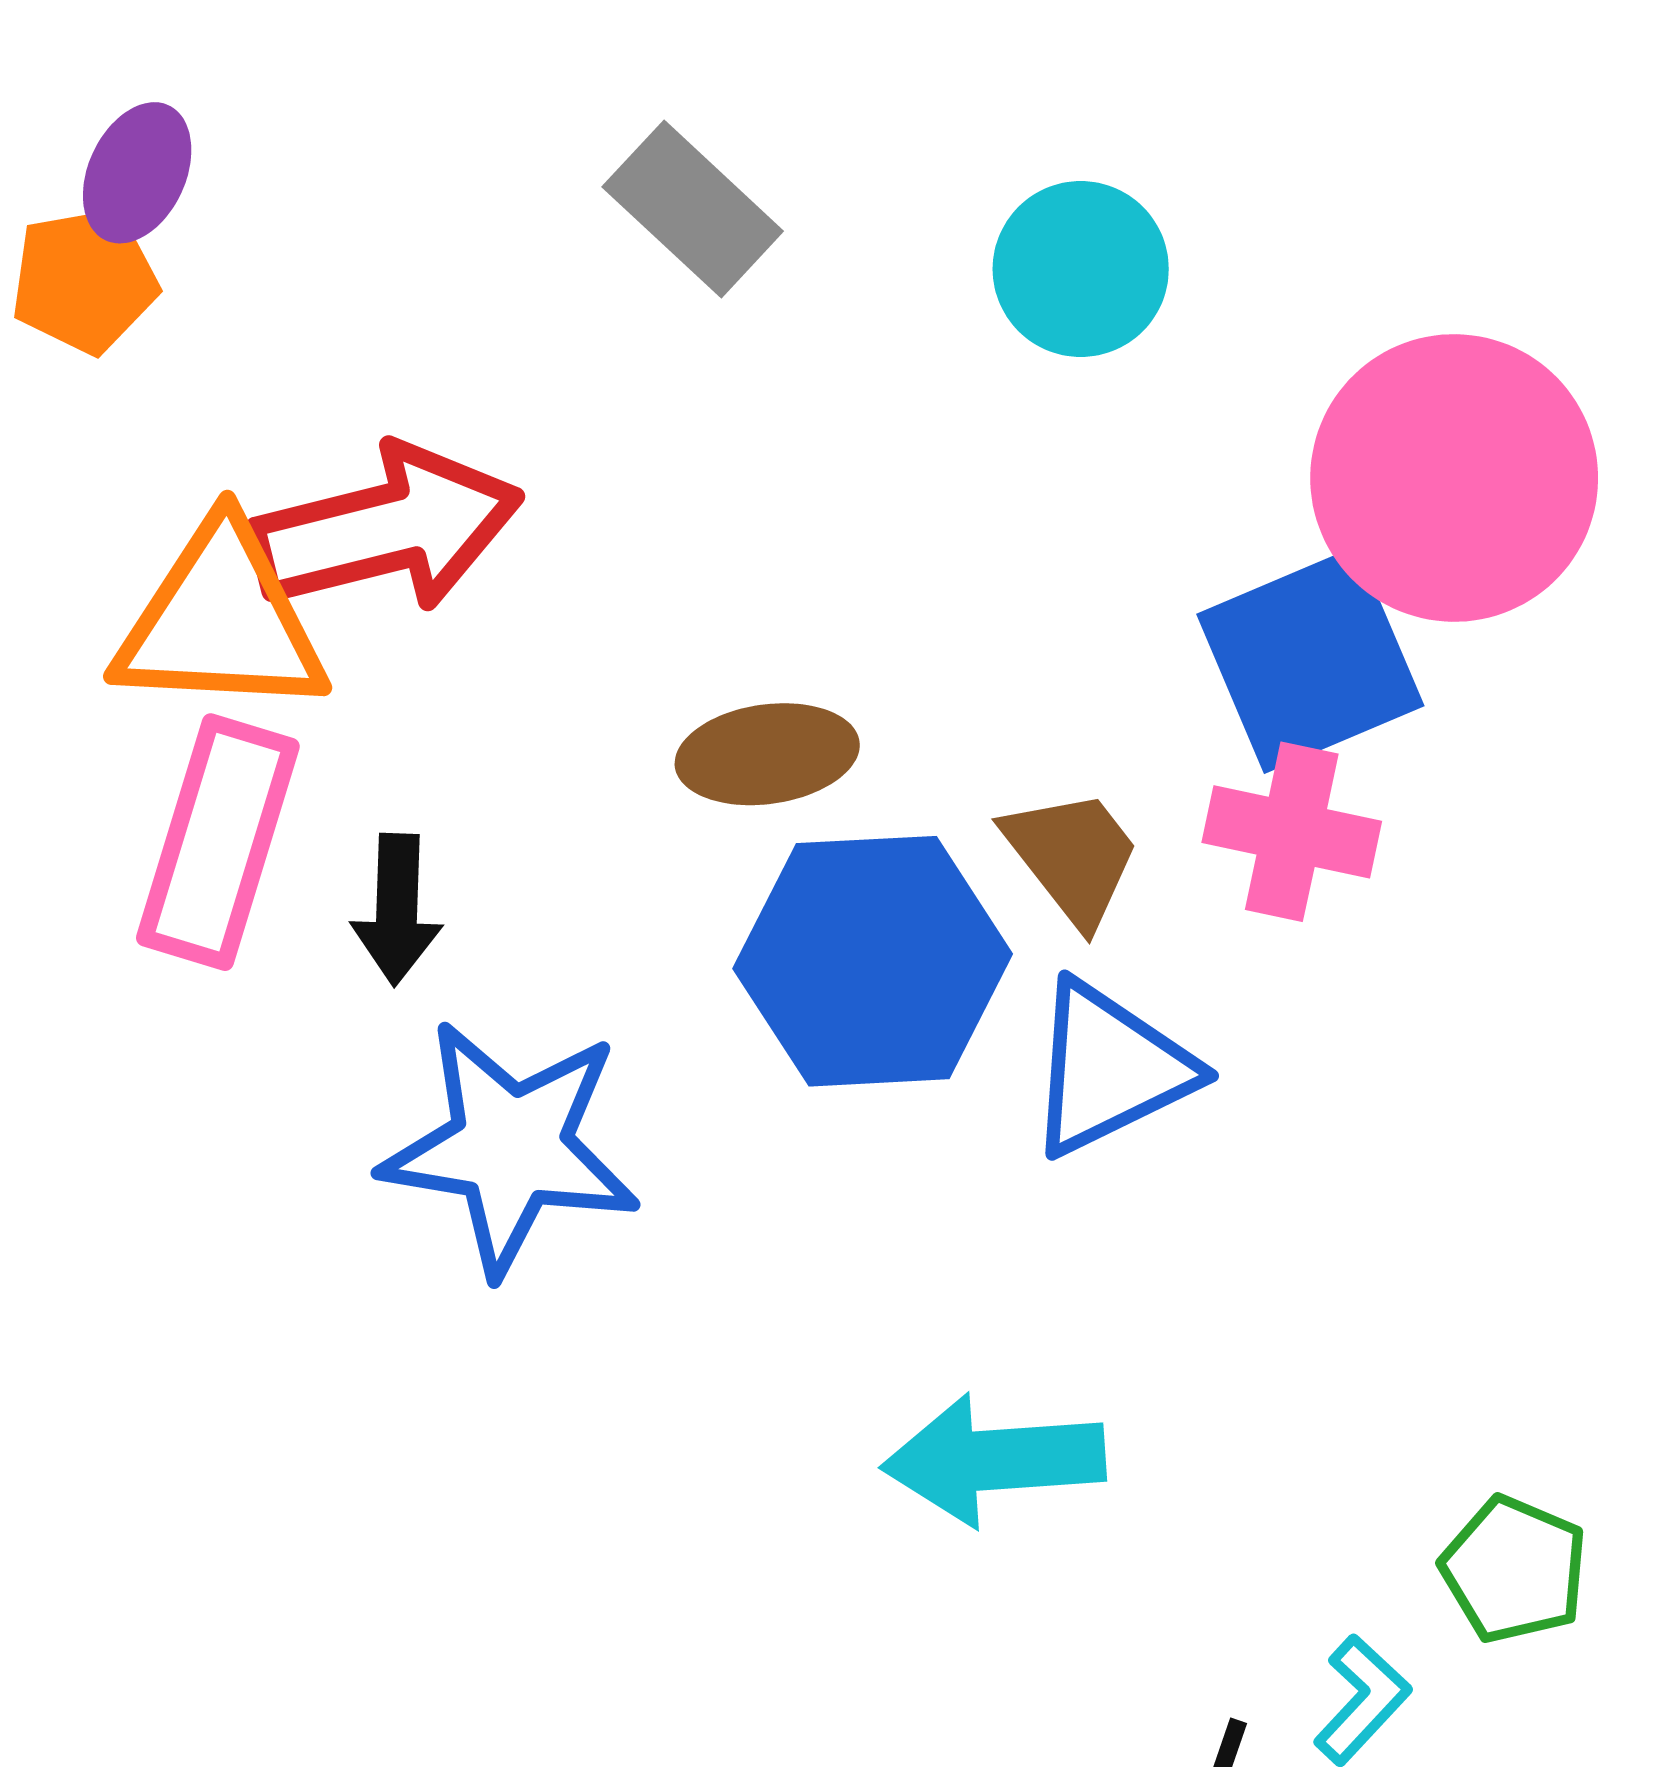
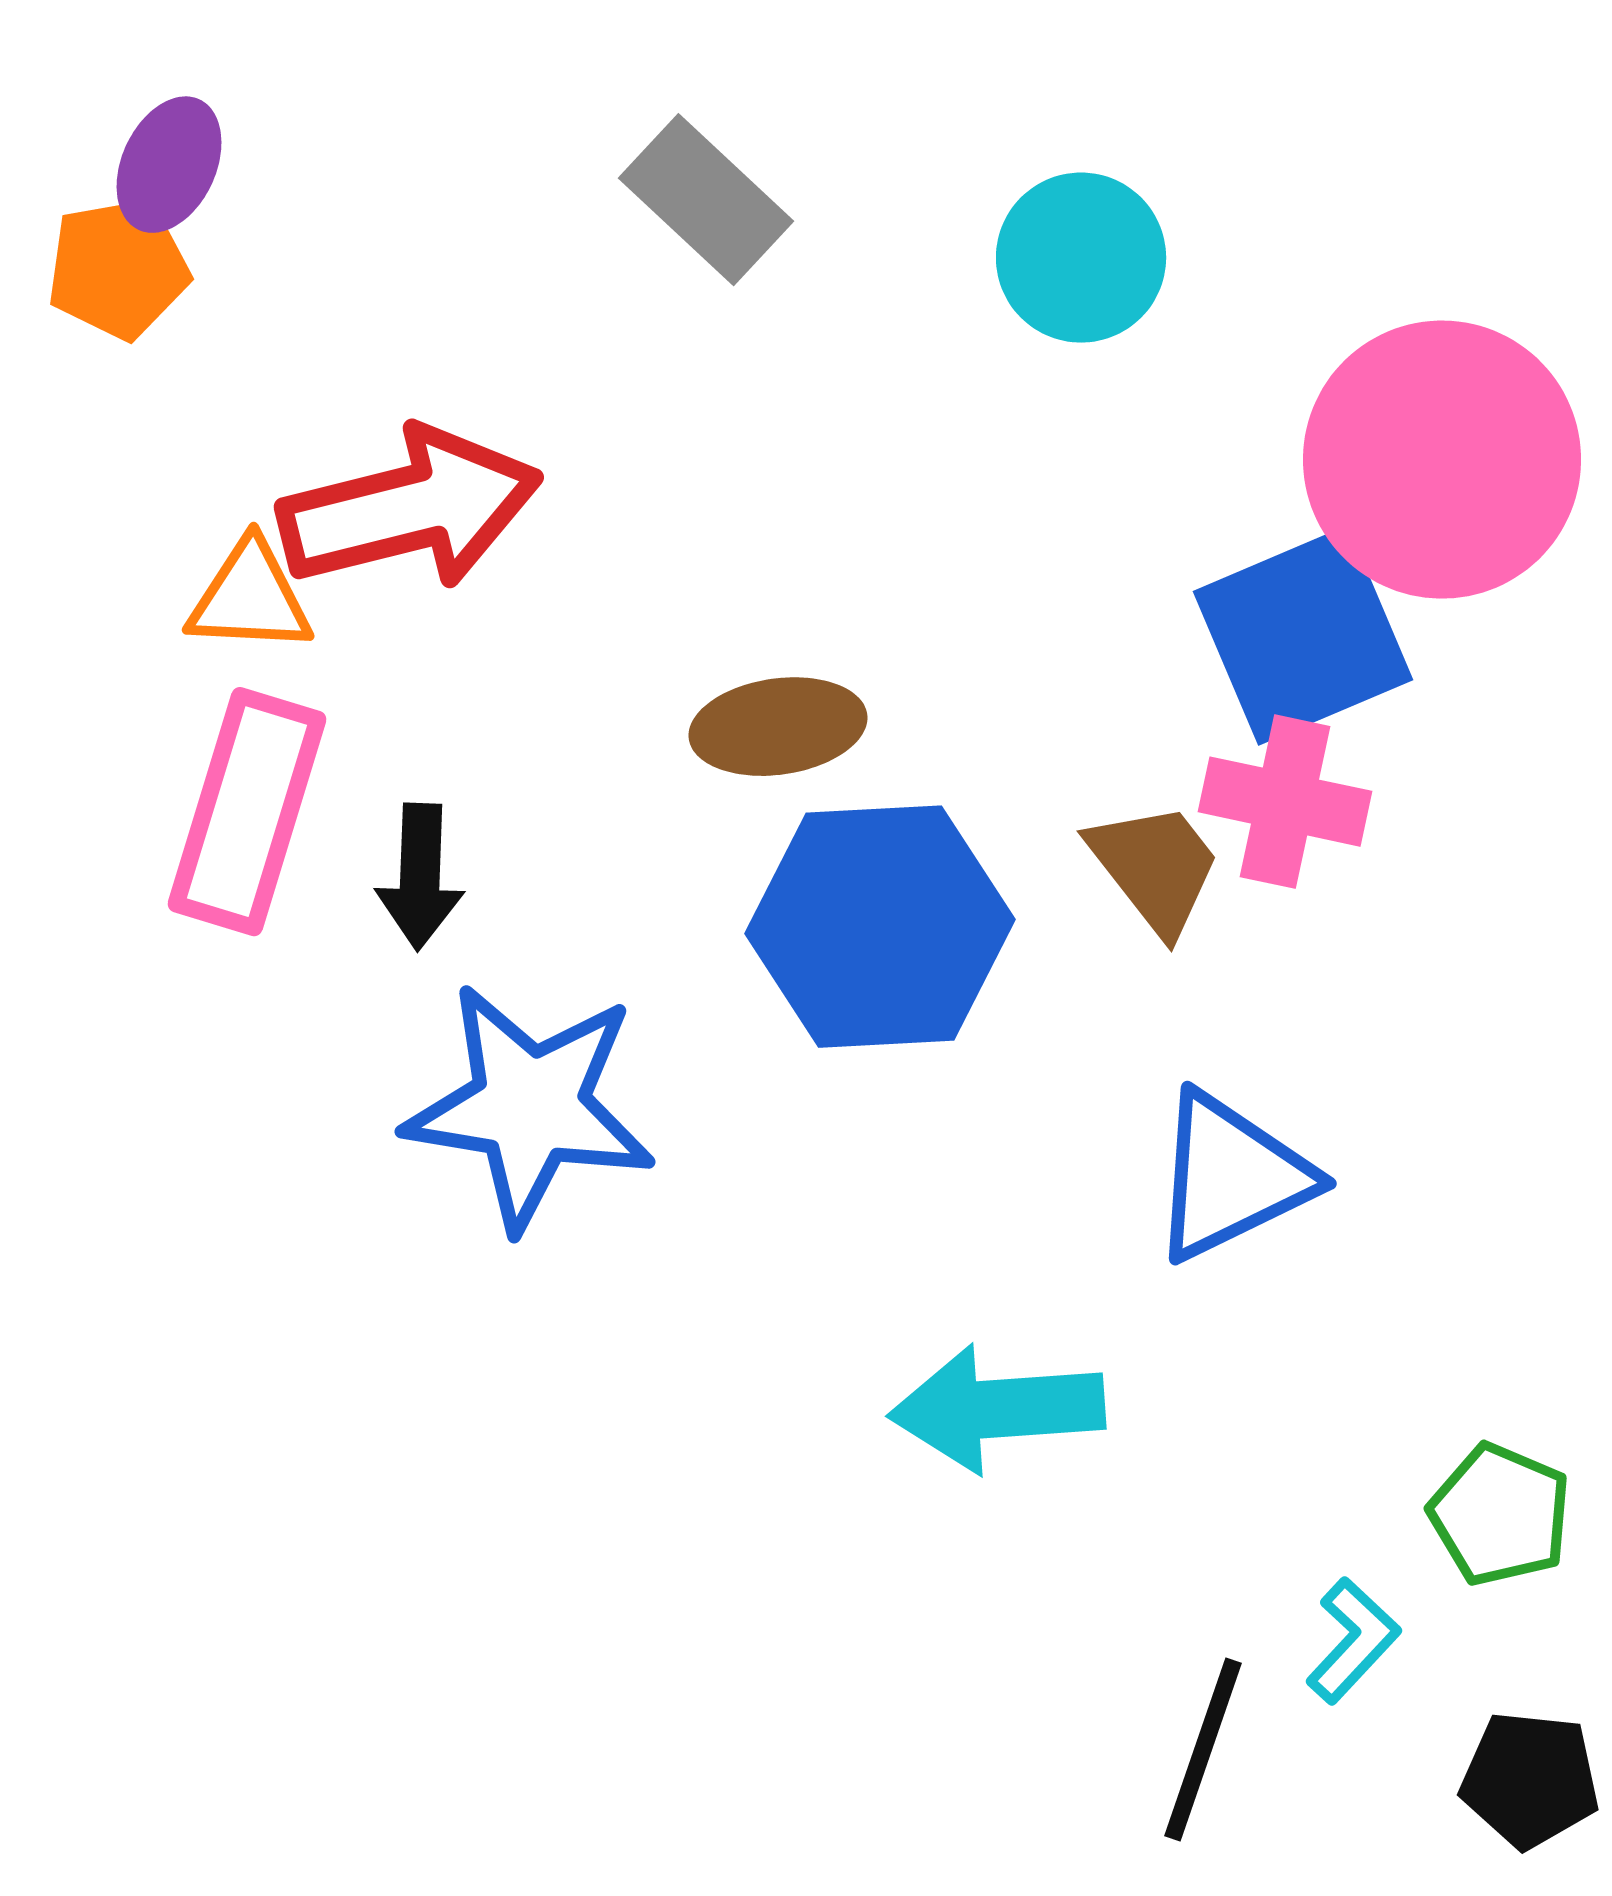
orange triangle: (221, 621) -> (250, 598), size x0.6
brown trapezoid: (1072, 857) -> (1155, 868), moved
blue triangle: (1110, 1069) -> (1231, 1177), moved

